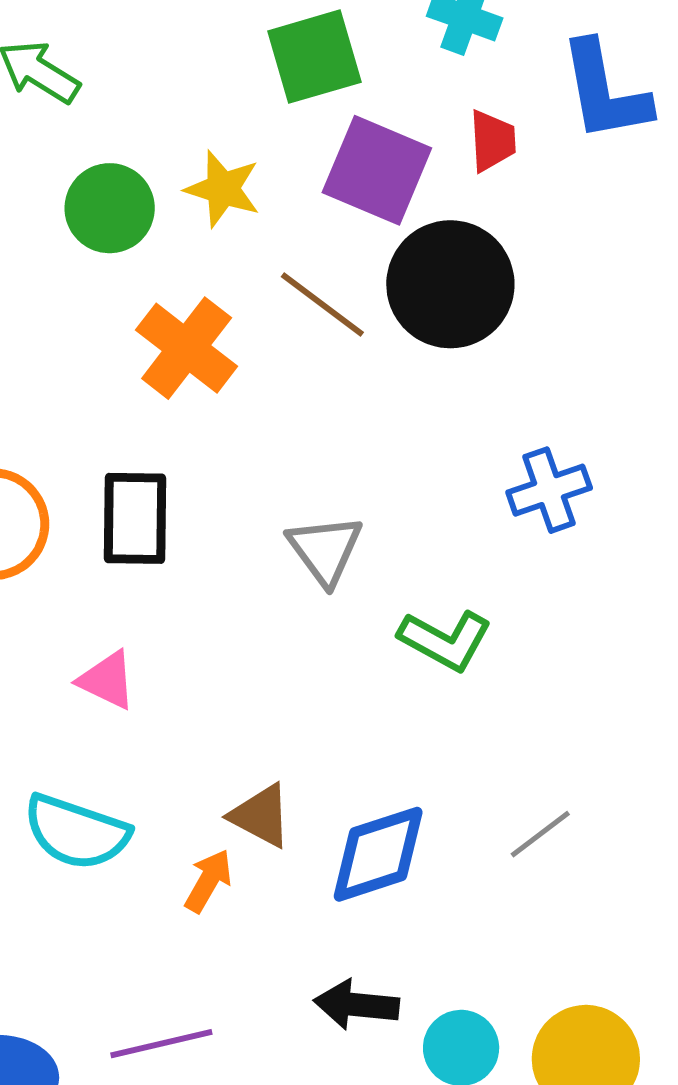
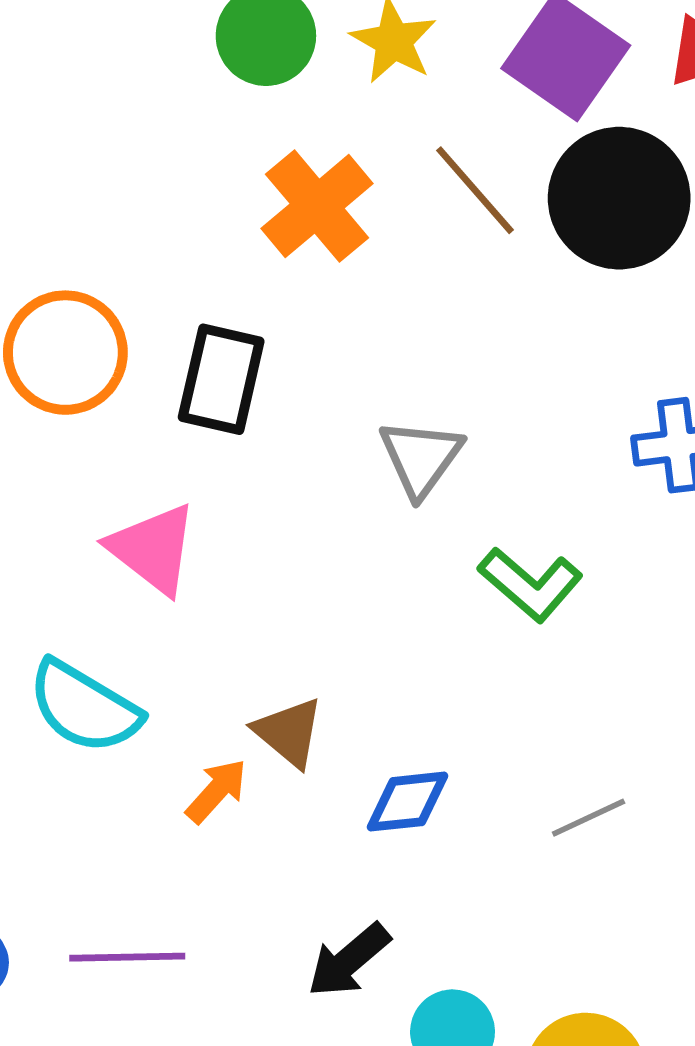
pink triangle: (107, 680) -> (153, 549), size x1.4
blue diamond: (378, 854) -> (407, 802), size x0.7
black arrow: (356, 1005) -> (349, 960), turned -58

